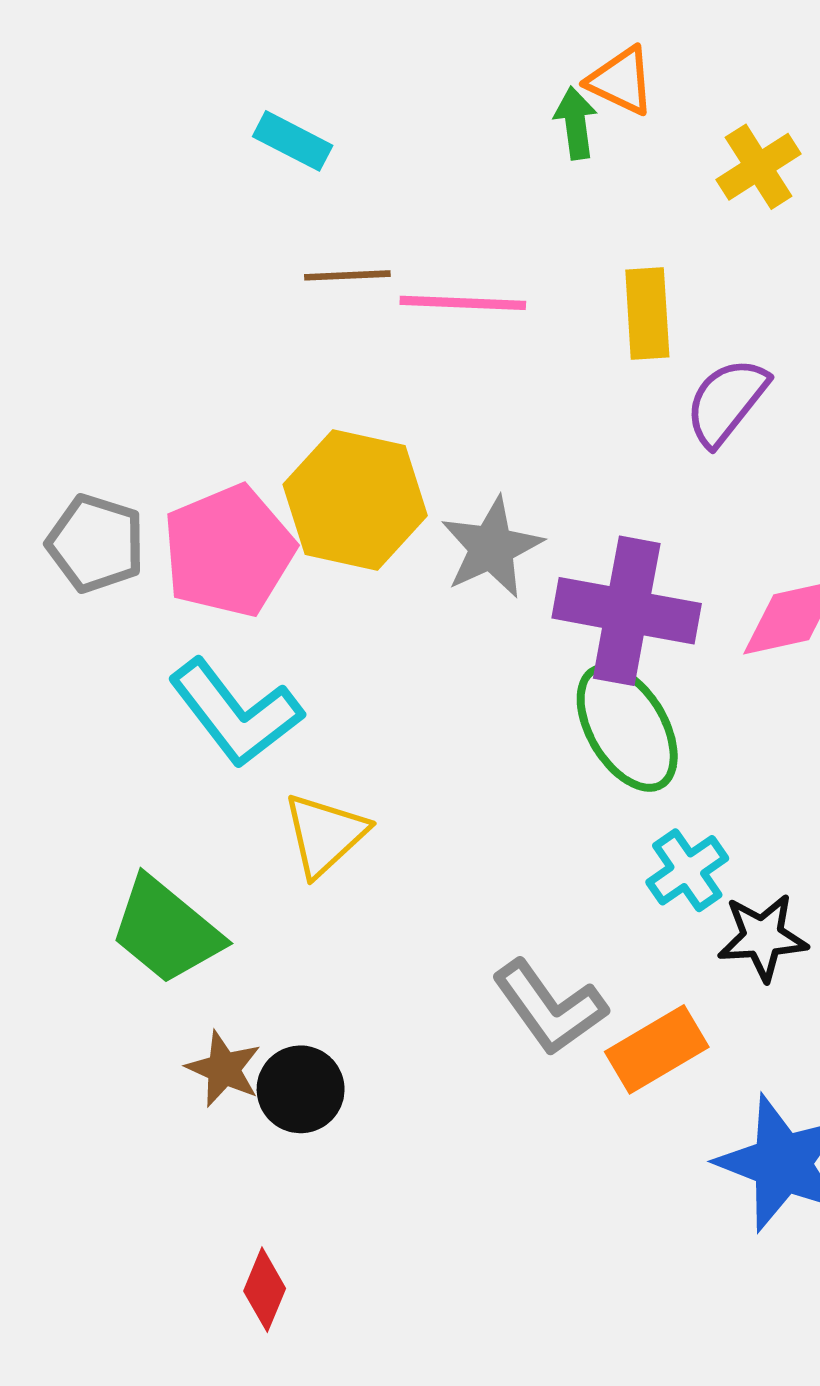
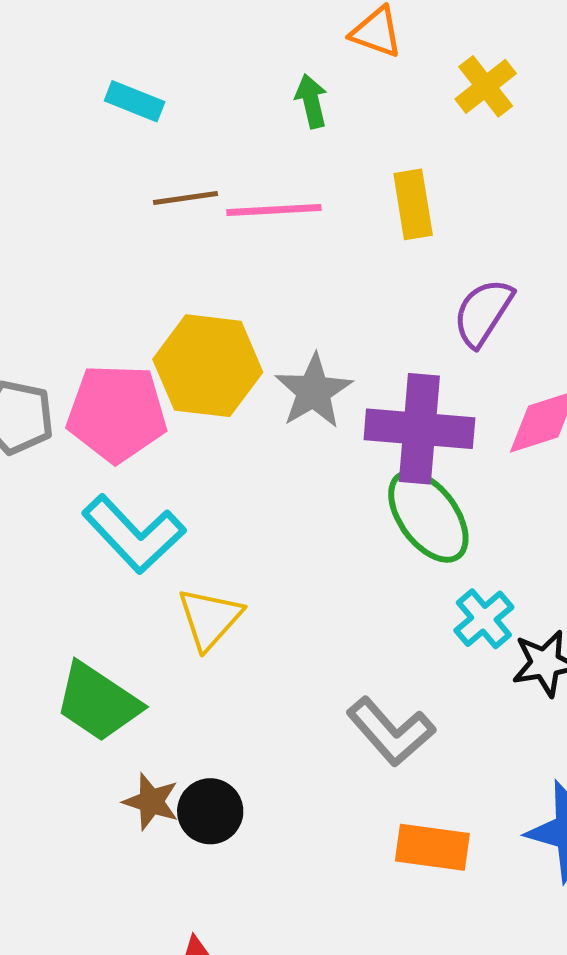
green arrow: (576, 123) -> (311, 101), moved
purple semicircle: (726, 402) -> (483, 312), moved
pink pentagon: (229, 551) -> (117, 413), turned 30
orange rectangle: (657, 1049) -> (432, 847), moved, turned 44

